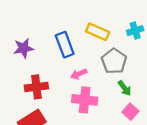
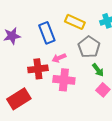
red cross: (36, 87) -> (38, 69), moved

